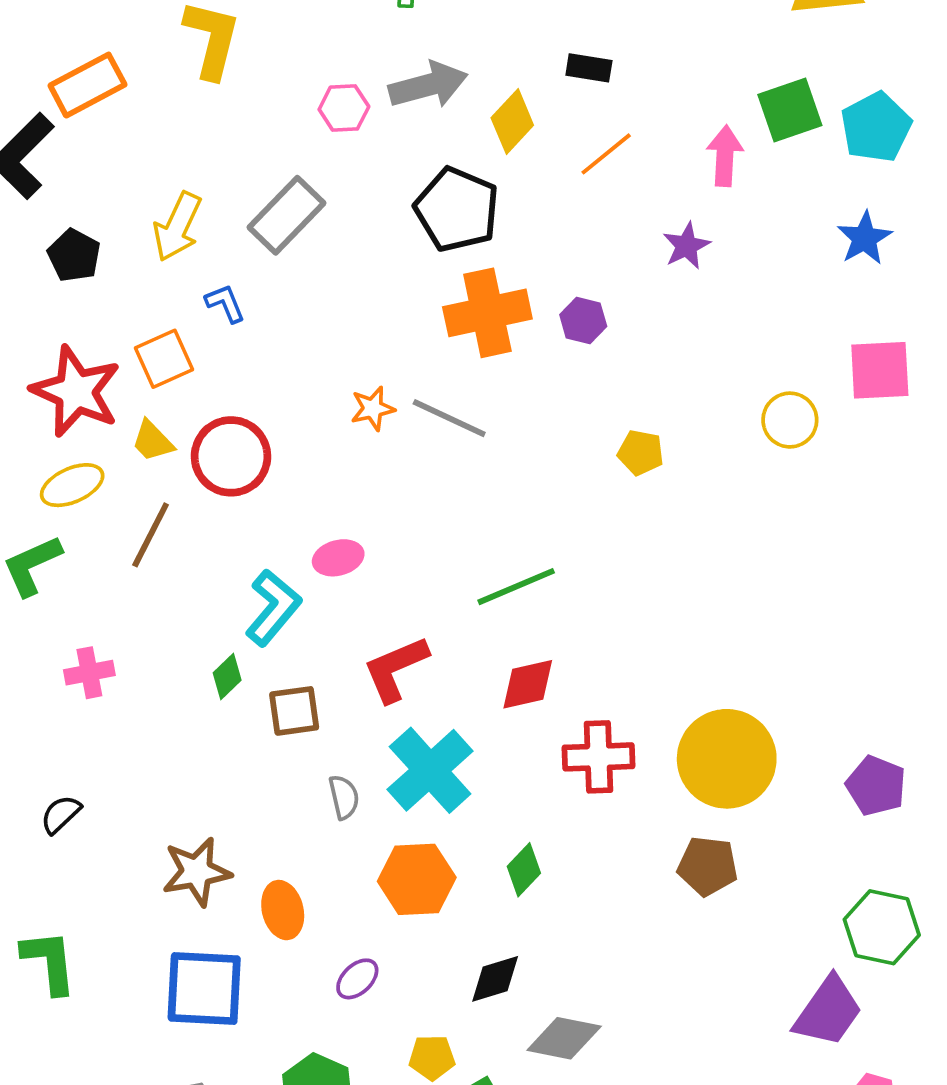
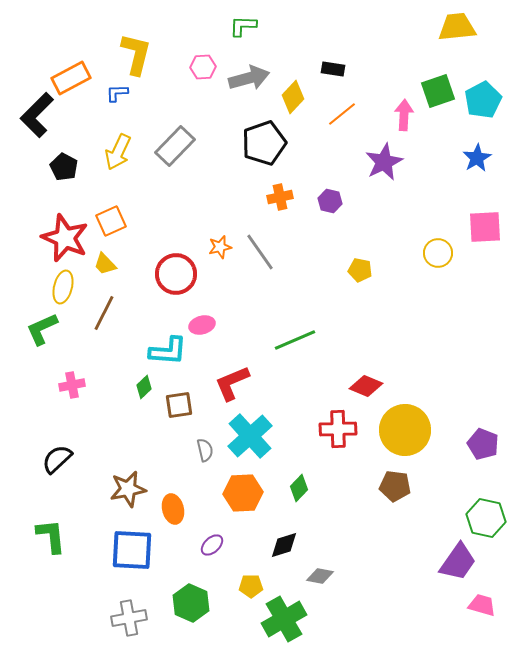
pink hexagon: (344, 108) -> (203, 67), moved
black pentagon: (457, 209) -> (264, 143), turned 30
purple star: (687, 246) -> (384, 162), size x1.5
blue L-shape: (225, 303) -> (117, 93), moved, turned -70
orange cross: (487, 313) -> (280, 197), size x0.6
gray line: (449, 418) -> (260, 252), turned 30
red circle: (231, 456) -> (176, 274), moved
yellow ellipse: (72, 485) -> (63, 287), turned -52
cyan L-shape: (273, 608) -> (168, 351), turned 54
red diamond: (528, 684) -> (366, 386), moved, turned 36
black semicircle: (61, 814) -> (57, 459), size x1.4
gray diamond: (564, 1038) -> (320, 576), size x0.7

